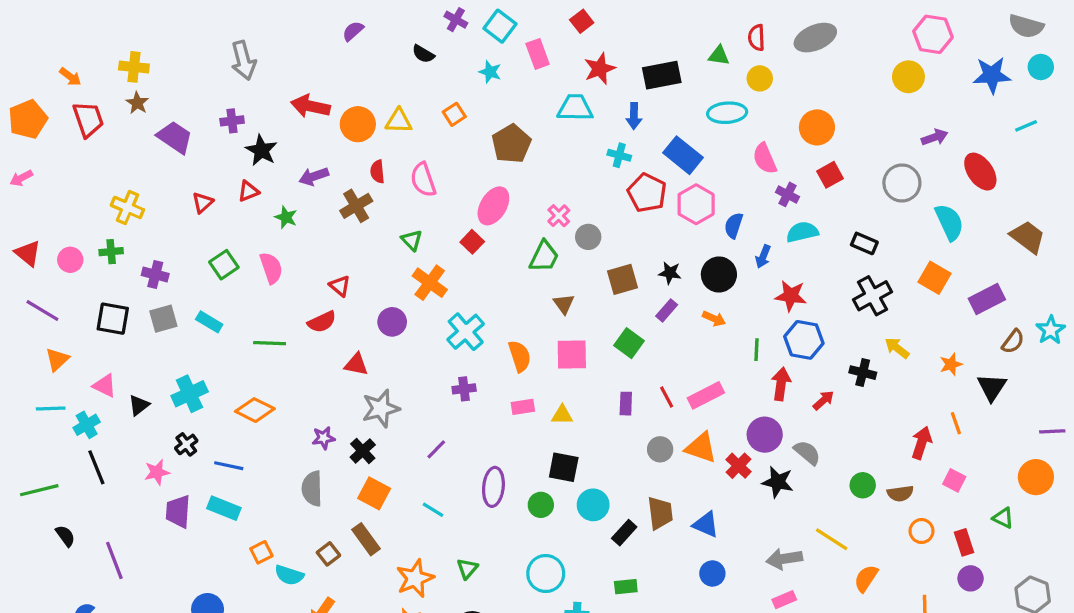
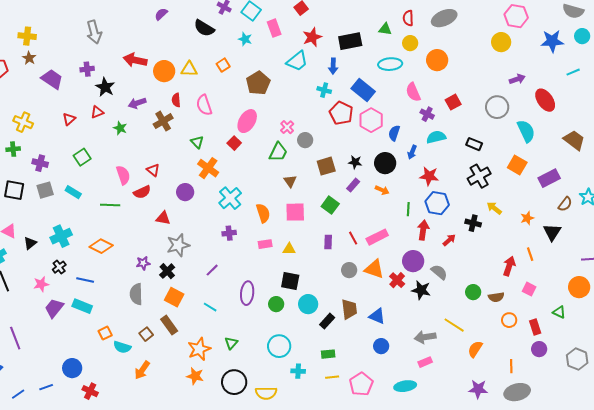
black semicircle: (423, 54) -> (204, 28), size x1.5
cyan trapezoid: (575, 108) -> (297, 61), turned 140
orange circle: (817, 127) -> (437, 60), moved
pink semicircle: (271, 268) -> (123, 175), moved
purple trapezoid: (178, 511) -> (54, 308), turned 35

